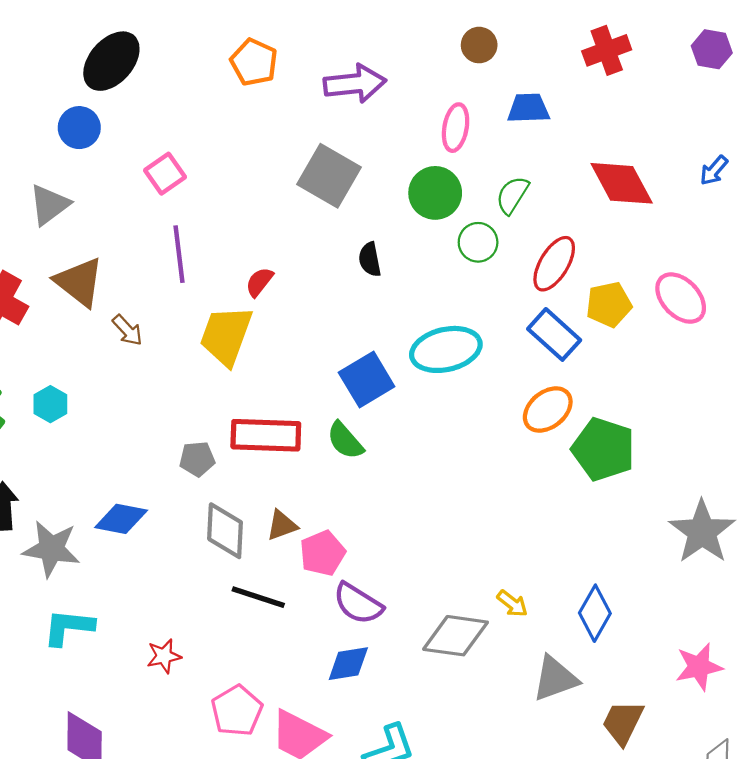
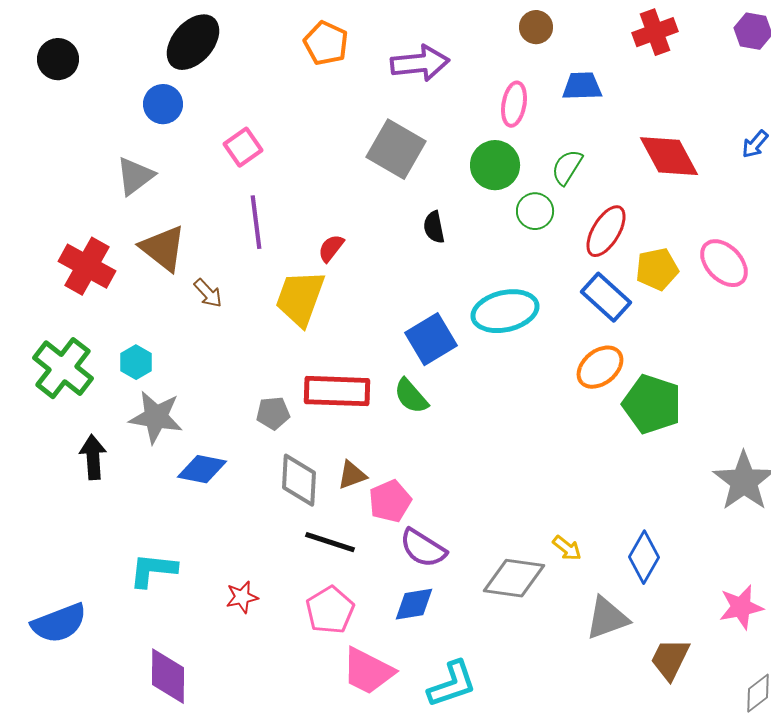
gray star: (51, 549) -> (156, 417), moved
pink pentagon: (237, 711) -> (330, 610), moved

